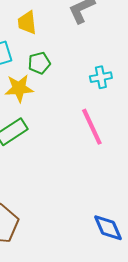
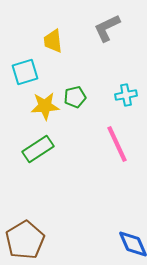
green pentagon: (39, 63) -> (75, 97), moved

